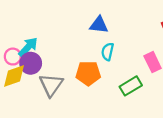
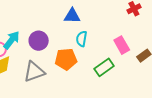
purple circle: (31, 63) -> (39, 41), moved
gray triangle: (51, 85) -> (34, 72), turned 40

